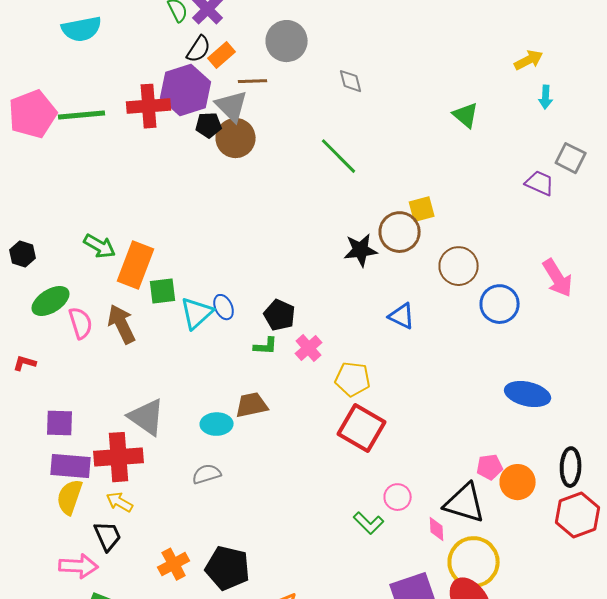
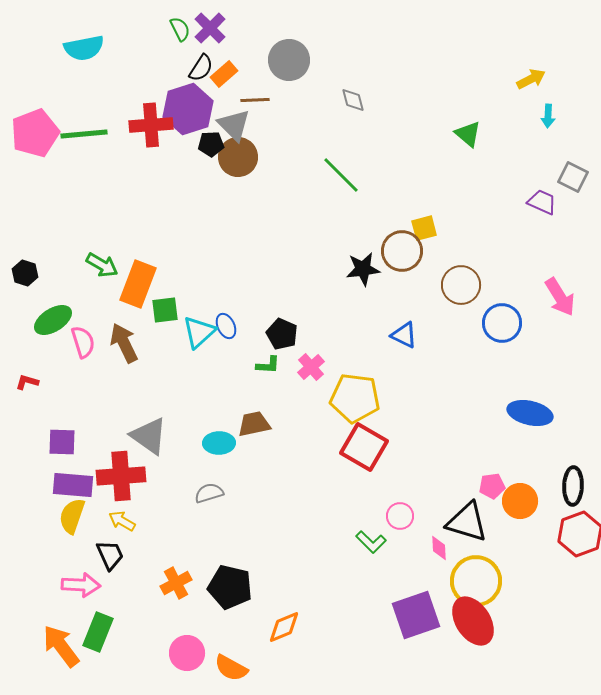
yellow pentagon: (353, 379) -> (355, 398), size x1.4

